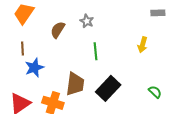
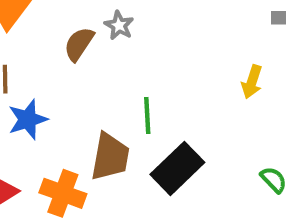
gray star: (87, 21) -> (119, 25), moved
green line: (95, 51) -> (147, 115), moved

